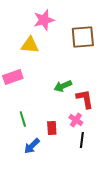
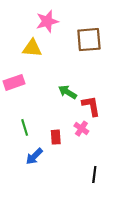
green arrow: (63, 86) -> (68, 92), turned 54
black line: (82, 140) -> (94, 175), moved

